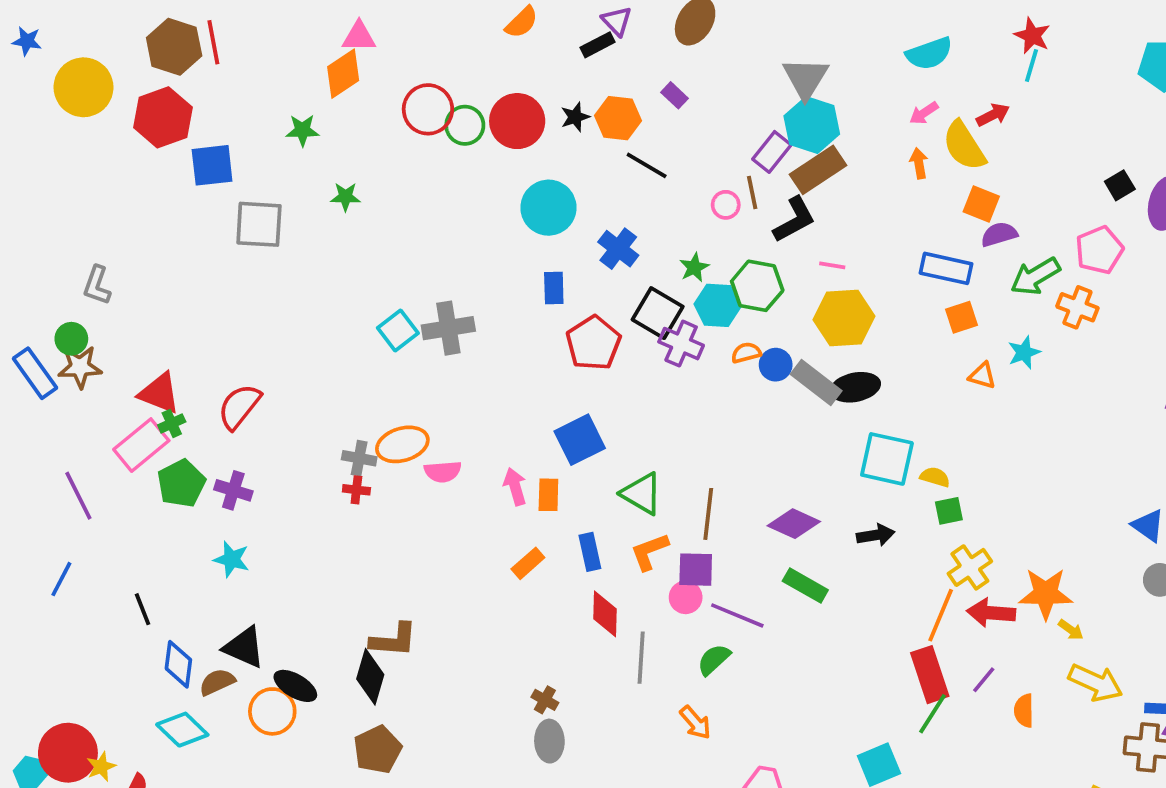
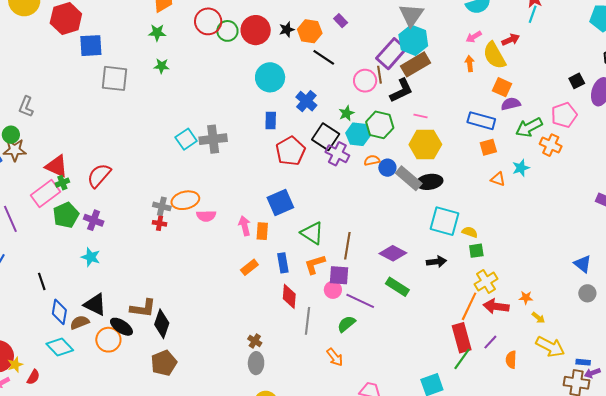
green star: (302, 130) -> (157, 33), moved
purple rectangle: (772, 152) -> (391, 54), size x1.4
pink circle: (726, 205) -> (365, 81), size x1.5
orange star: (1046, 594) -> (526, 298), size x0.5
brown L-shape: (394, 640) -> (143, 308), moved

